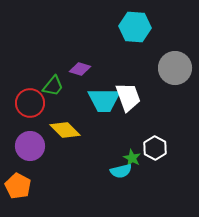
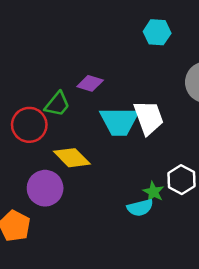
cyan hexagon: (135, 27) -> (157, 32), size x0.7
purple circle: (30, 146) -> (45, 188), moved

